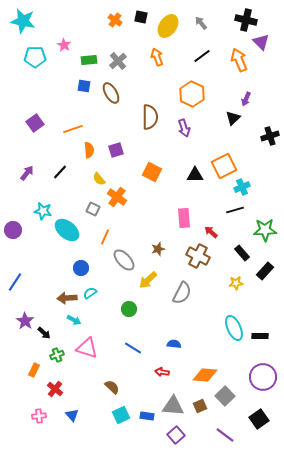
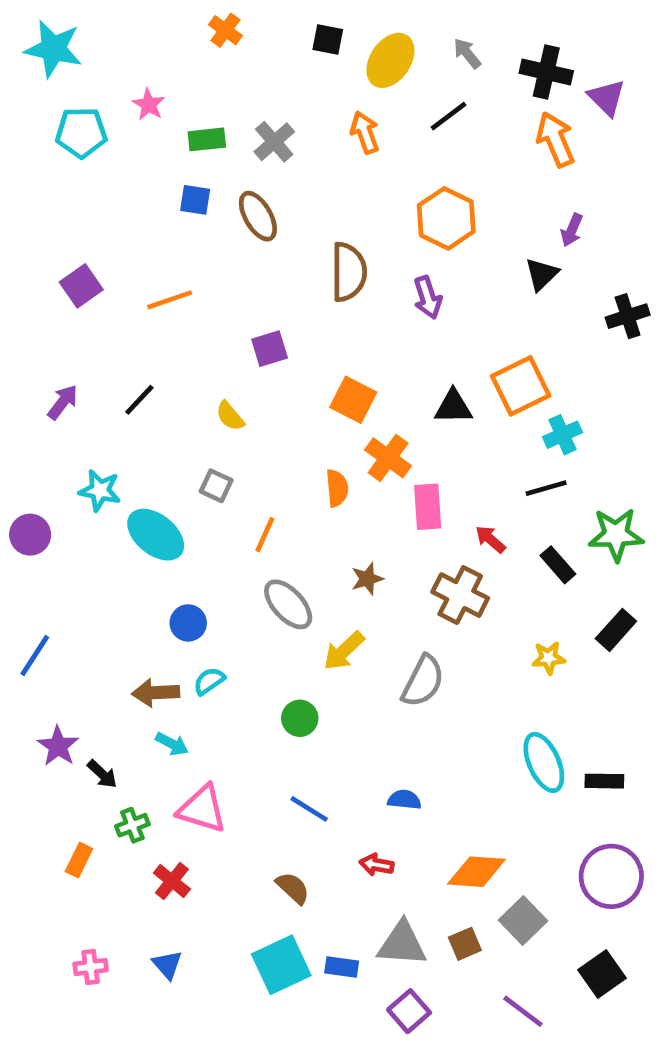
orange cross: (115, 20) -> (225, 30), moved
black cross: (246, 20) -> (546, 72), moved
black line: (202, 56) -> (449, 116), moved
orange semicircle: (89, 150) -> (337, 488), moved
orange cross: (117, 197) -> (388, 458), moved
orange line: (105, 237) -> (265, 535), moved
black rectangle: (242, 253) -> (558, 565), moved
brown semicircle: (112, 387) -> (293, 888), moved
red cross: (55, 389) -> (172, 881), moved
cyan square: (121, 415) -> (281, 965), size x1.4

